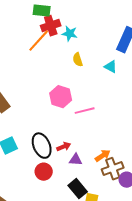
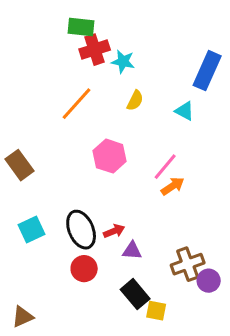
orange line: (39, 41) -> (77, 104), moved
yellow semicircle: (78, 60) -> (135, 101), turned -136
pink line: (85, 111) -> (165, 167), moved, turned -36
orange arrow: (103, 156) -> (173, 186), moved

